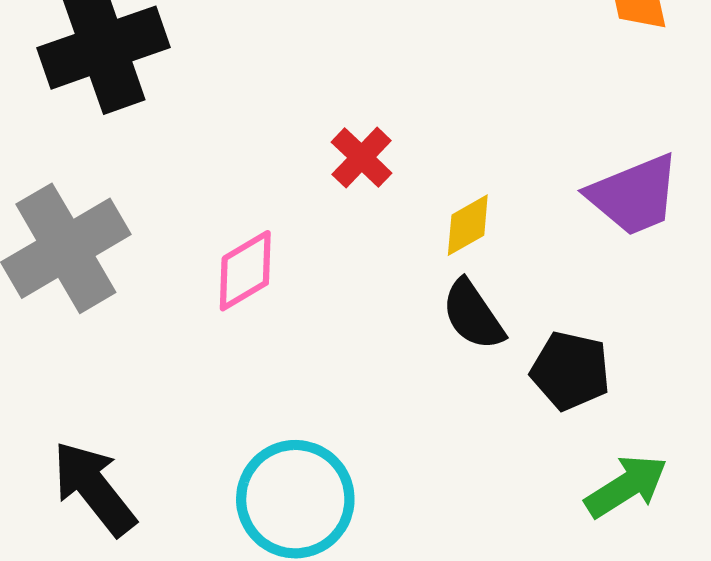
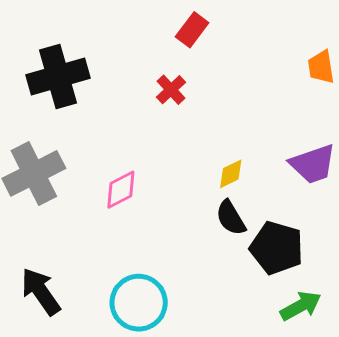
red cross: (362, 158) -> (171, 90), moved
black pentagon: (570, 371) -> (277, 248), size x1.4

